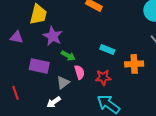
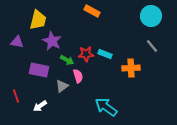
red star: (103, 77) -> (86, 54), moved
white arrow: (54, 102) -> (40, 106), moved

